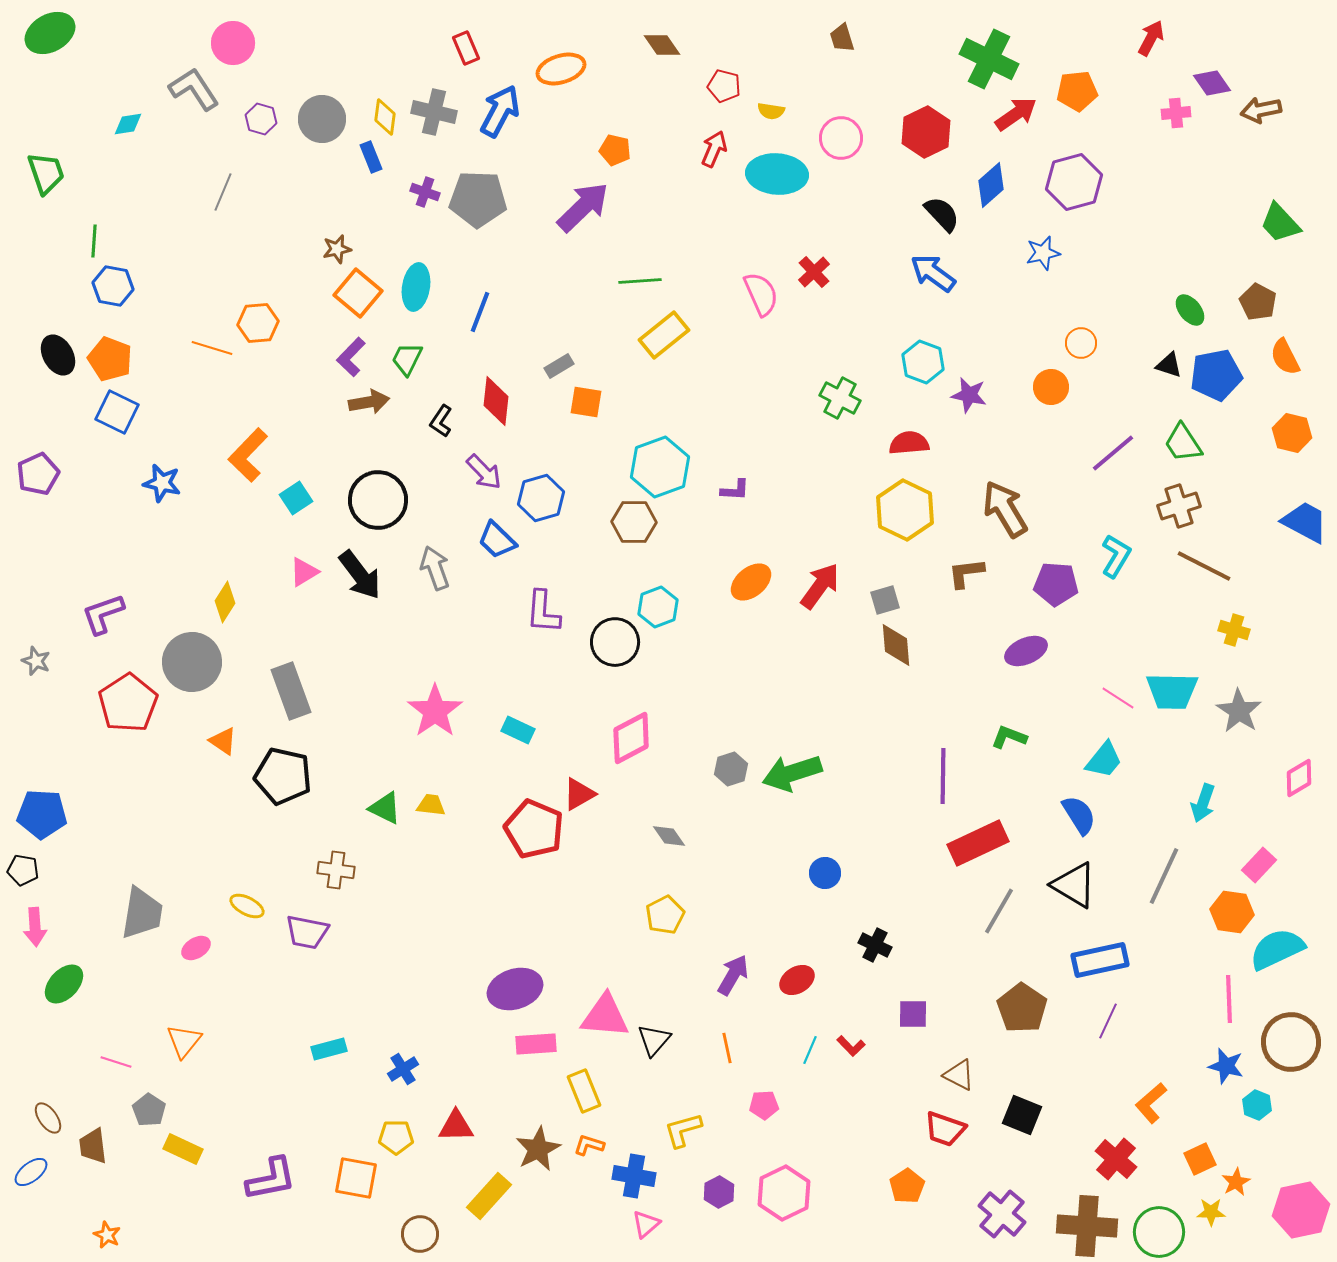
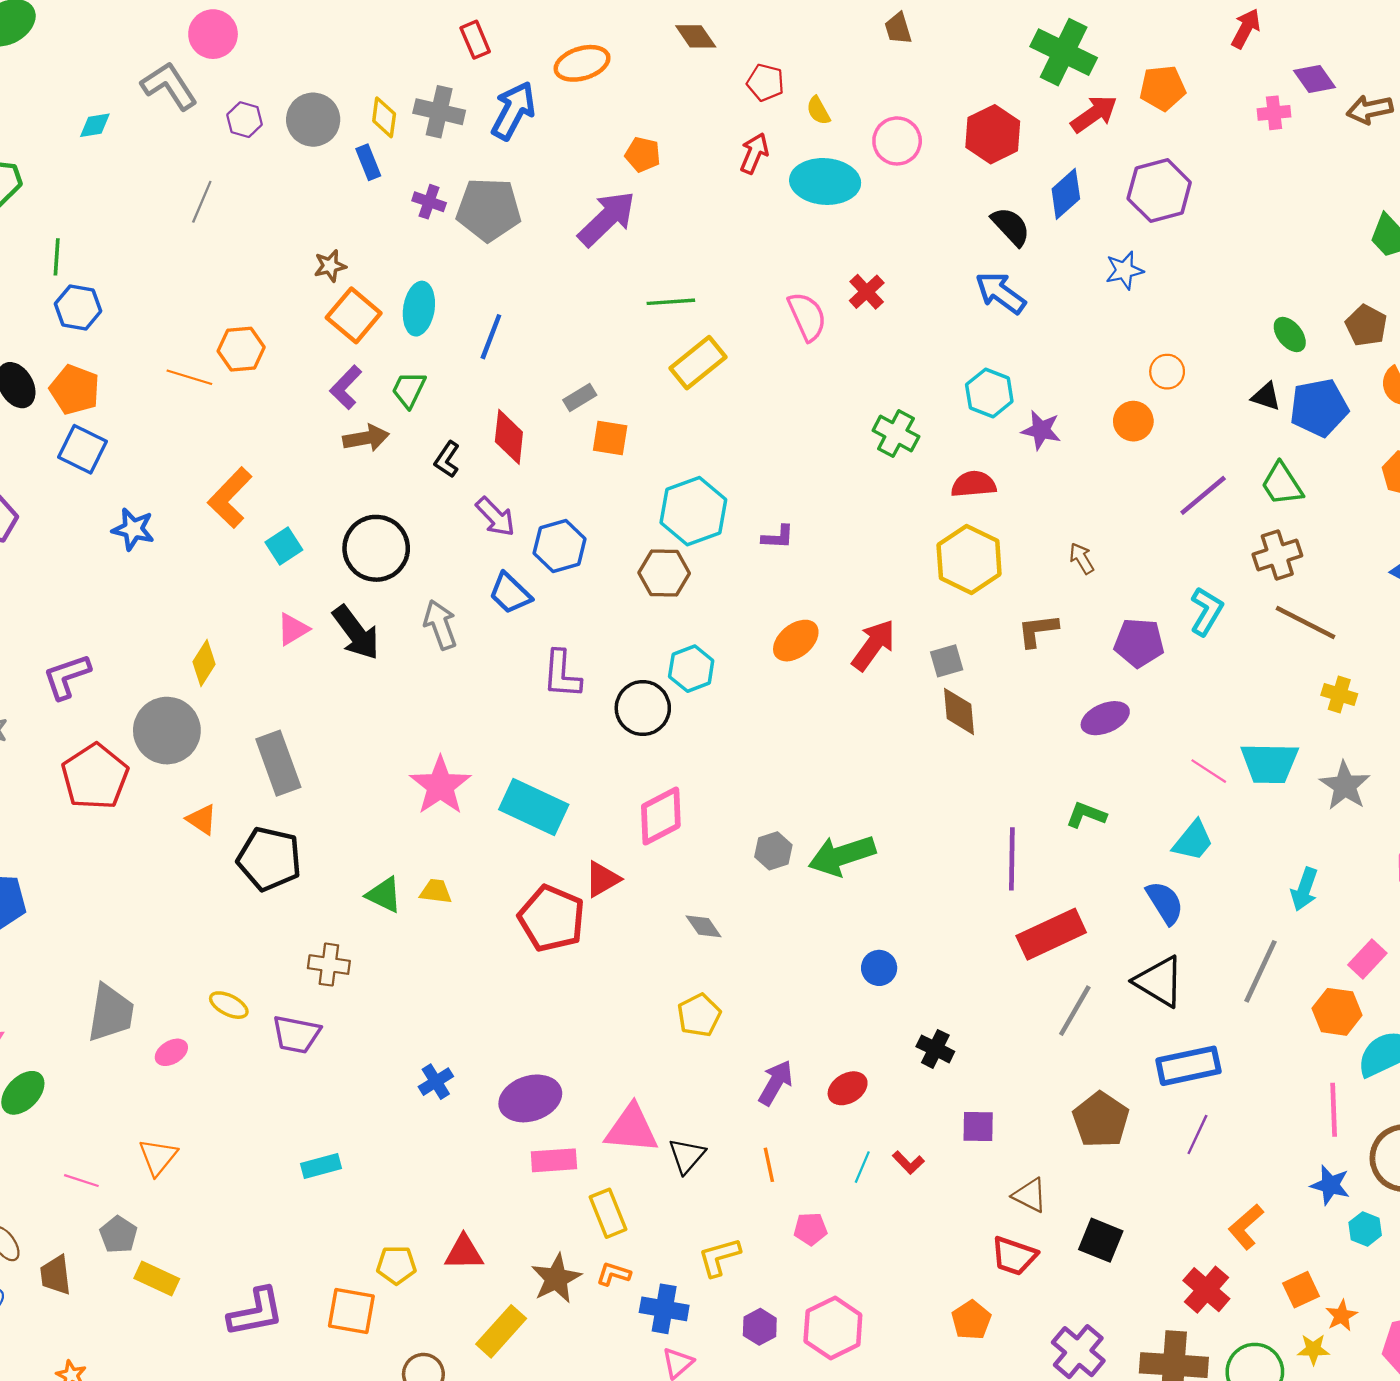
yellow semicircle: (771, 111) -> (818, 111), turned 52
brown arrow: (1005, 509) -> (1082, 558), size x0.5
cyan rectangle: (518, 730) -> (534, 807), size x1.8
blue cross: (403, 1069) -> (436, 1082), moved

